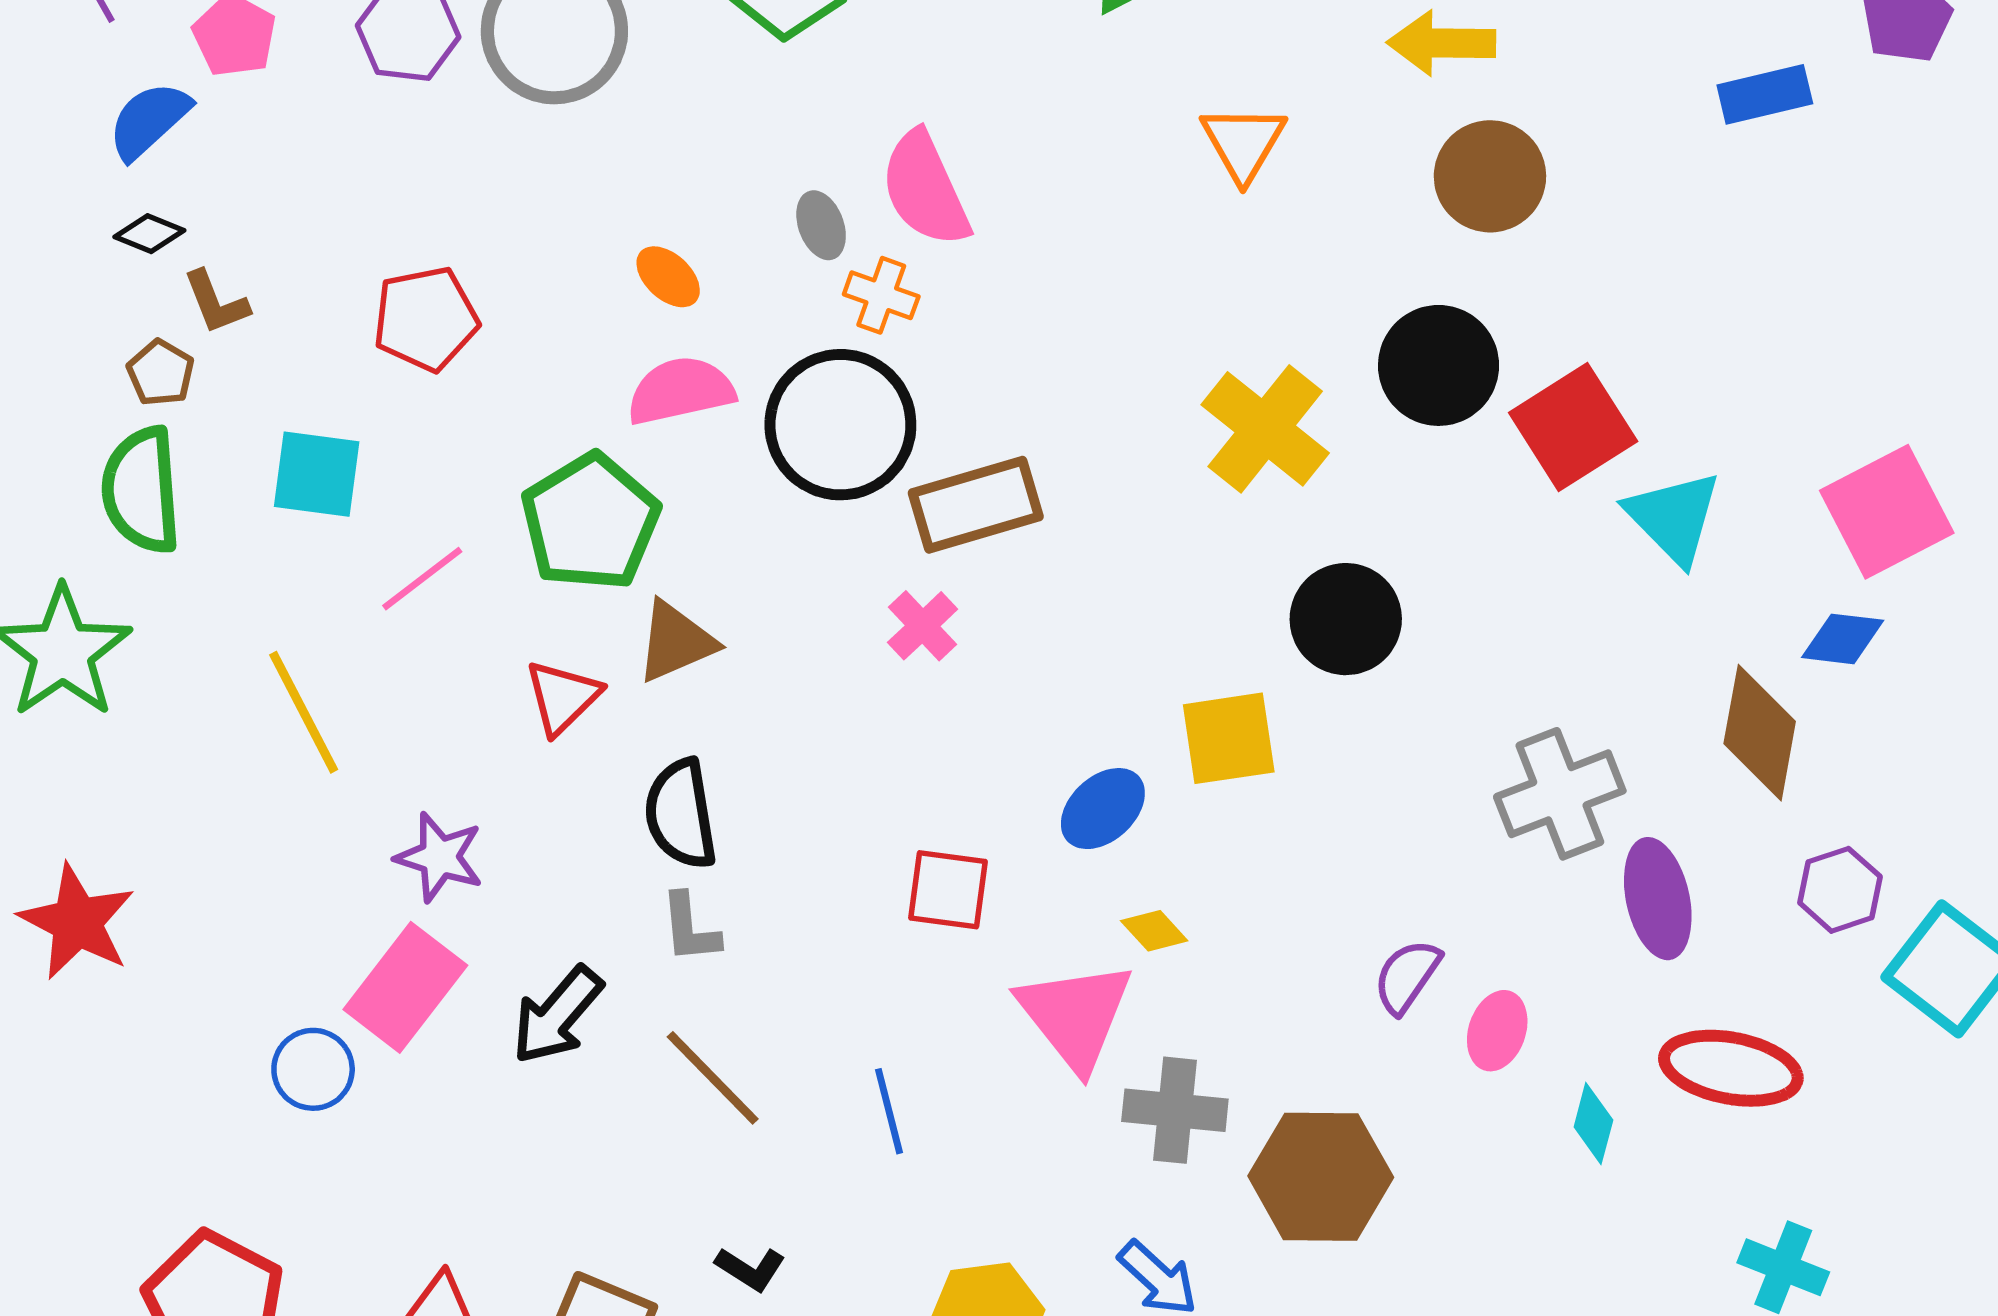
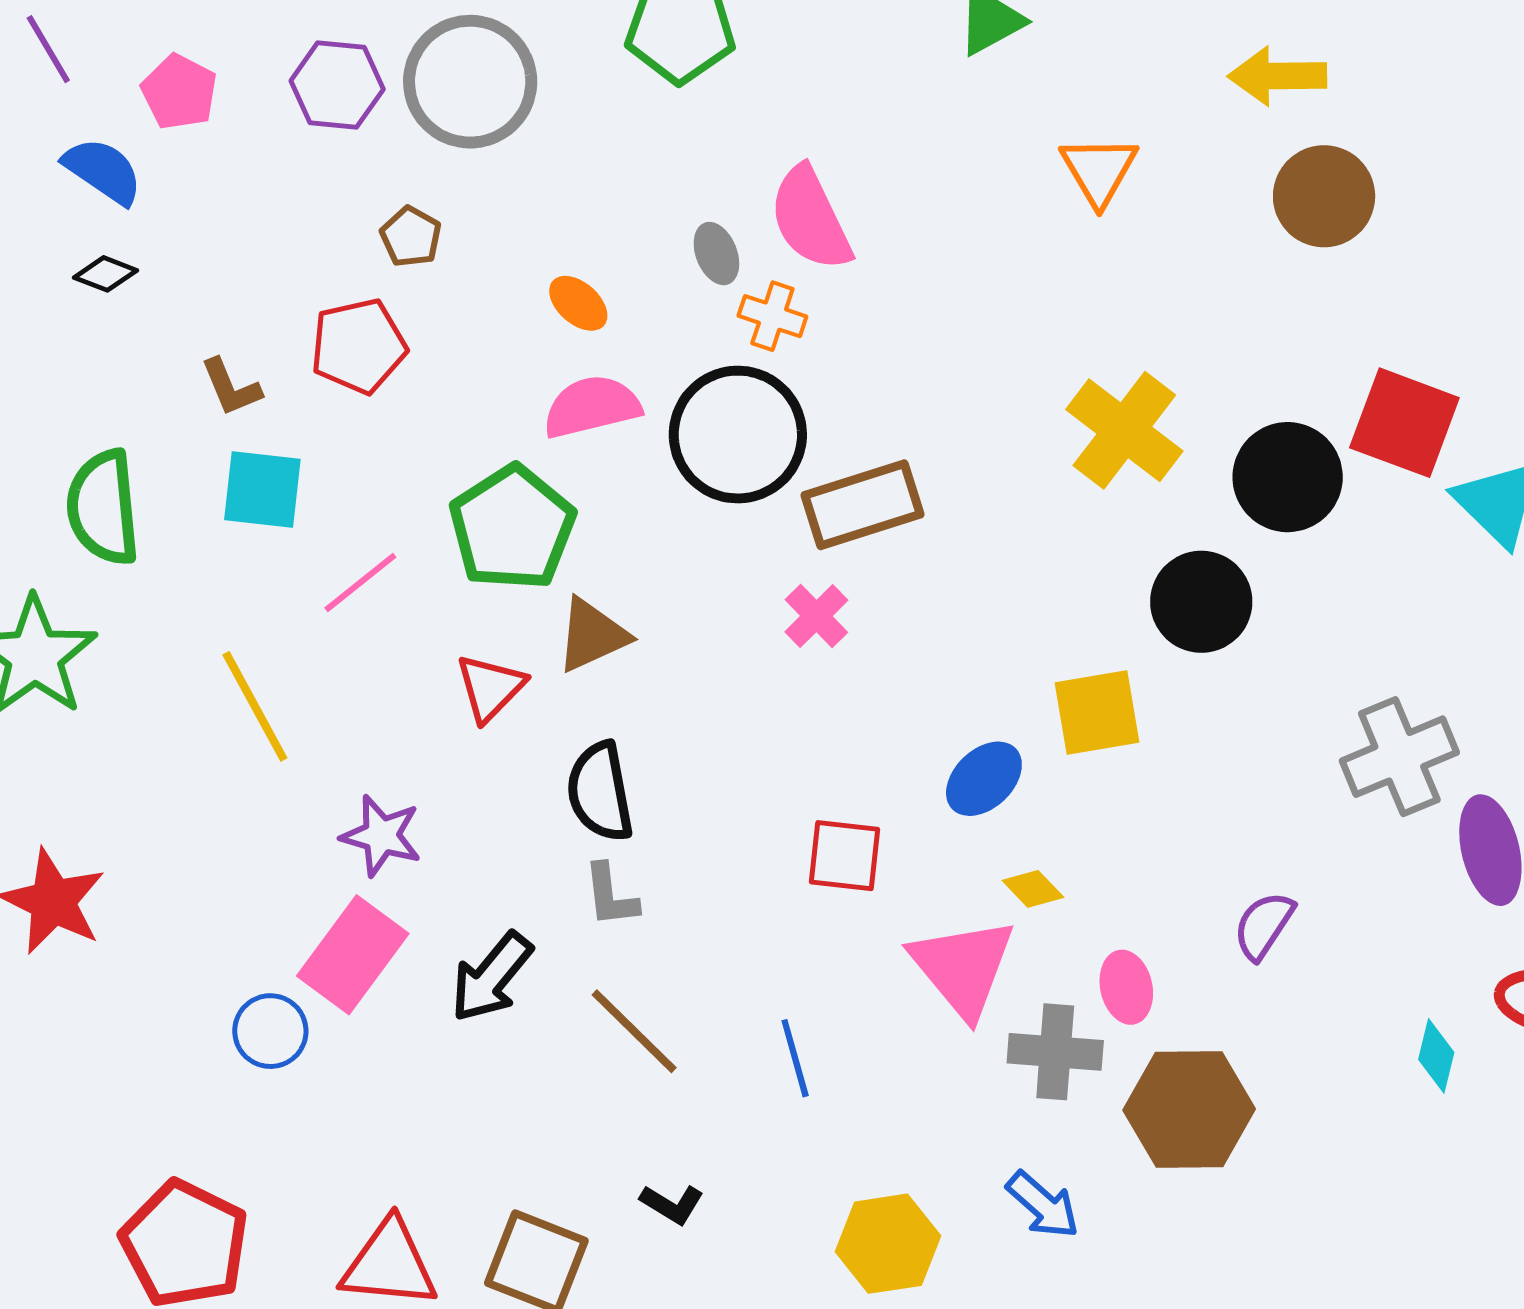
blue semicircle: (149, 120) -> (103, 171), turned 78
brown L-shape: (216, 302) -> (231, 387), moved
black circle: (1439, 365) -> (1288, 477), moved
brown pentagon: (161, 373) -> (411, 237), moved
red square: (1573, 427) -> (1404, 423), turned -36
pink ellipse: (1497, 1031) -> (1126, 987), moved, turned -30

